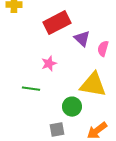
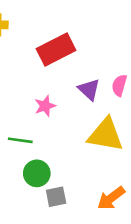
purple triangle: (82, 39) -> (89, 89), moved
green circle: (72, 107) -> (37, 173), moved

